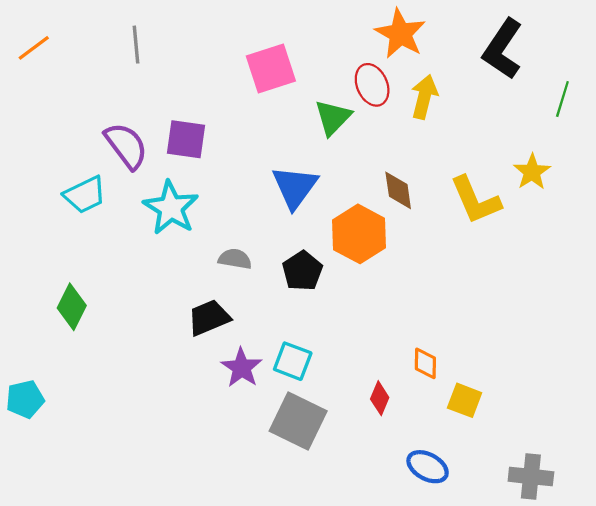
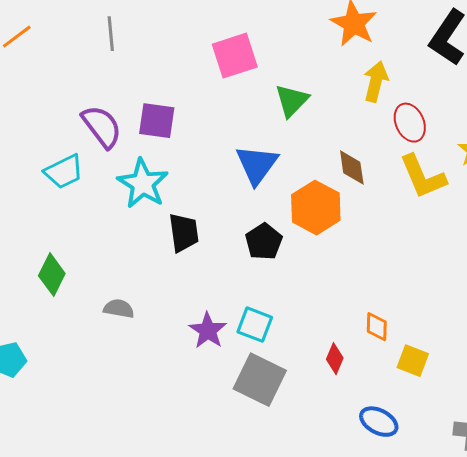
red ellipse: (372, 85) -> (410, 123), moved
gray semicircle: (235, 259) -> (119, 309), moved
black trapezoid: (209, 318) -> (184, 233), moved, turned 105

